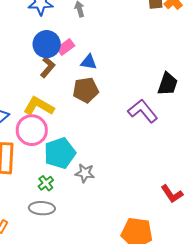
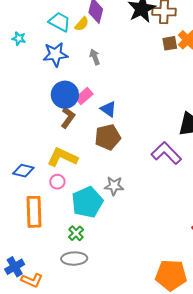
blue triangle: (89, 62) -> (108, 109), turned 30
pink circle: (32, 130) -> (57, 182), size x0.5
gray star: (85, 173) -> (114, 186), moved

